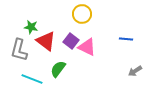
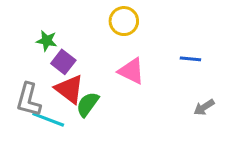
red triangle: (46, 41) -> (69, 89), moved
purple square: (71, 41) -> (63, 62), moved
gray L-shape: (19, 50) -> (29, 100), moved

